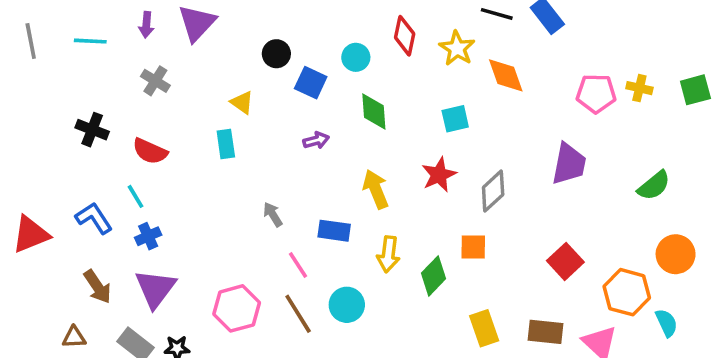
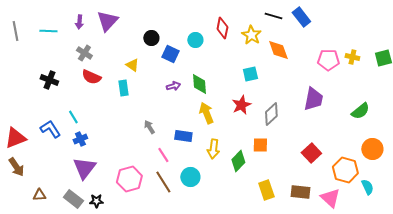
green diamond: (374, 112) -> (199, 84), moved
red semicircle: (150, 151) -> (91, 77), moved
brown arrow: (98, 287) -> (16, 167), moved

